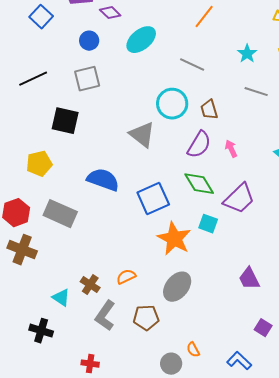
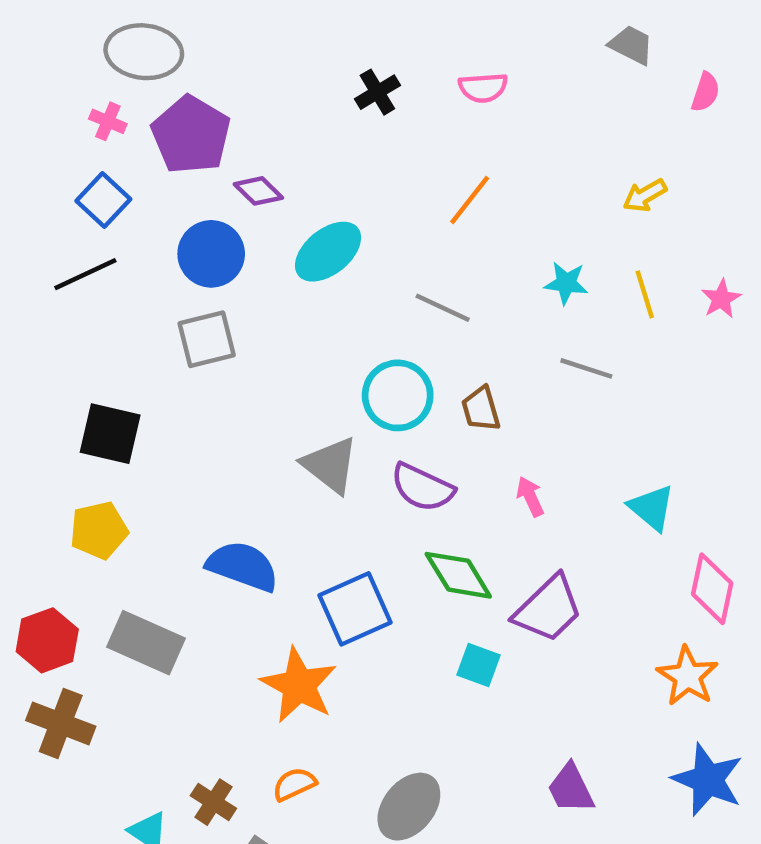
blue circle: (89, 41) -> (211, 254), size x1.5
cyan star: (247, 54) -> (566, 283), turned -30
black line: (33, 79) -> (85, 274), moved
black square: (65, 121) -> (110, 434), moved
purple semicircle: (199, 145) -> (422, 488), moved, turned 84
orange star: (174, 239) -> (299, 685), moved

